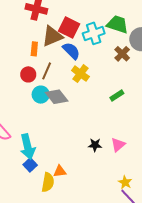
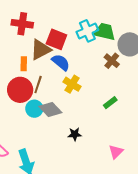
cyan cross: (94, 33) -> (87, 31), moved
red circle: (28, 74) -> (20, 90), size x1.6
black star: (95, 145) -> (75, 134), moved

